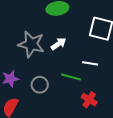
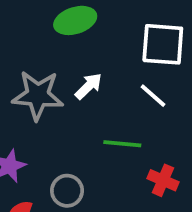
white line: (90, 63) -> (153, 96), moved, turned 42
gray circle: (40, 85) -> (67, 191), moved

